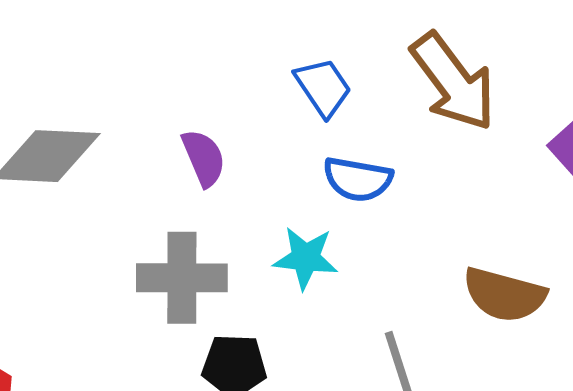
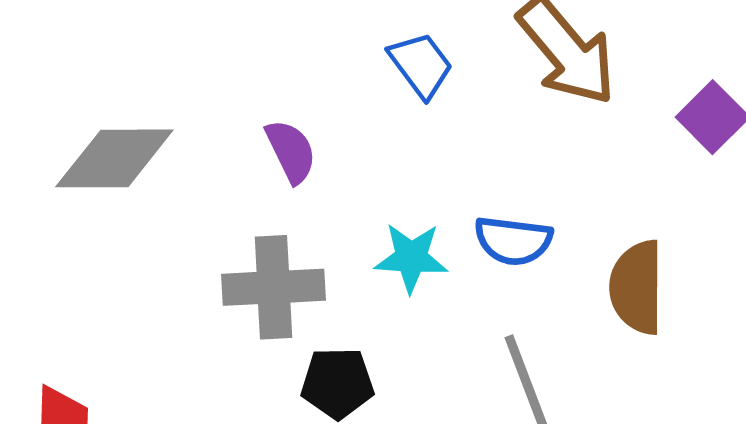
blue semicircle: (358, 179) -> (513, 241), moved
brown semicircle: (504, 295) -> (637, 287), turned 78

